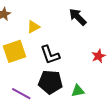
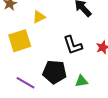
black L-shape: (50, 55) -> (73, 45), moved

